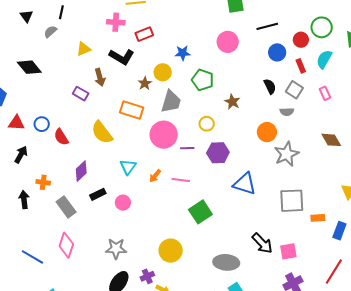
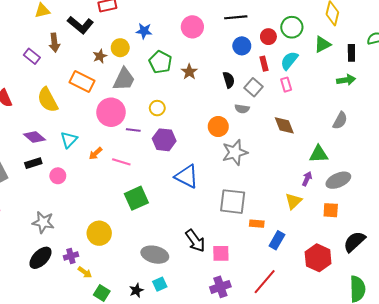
pink rectangle: (325, 93) -> (286, 85), moved
brown star: (232, 102) -> (189, 72), moved
brown diamond: (331, 140) -> (284, 125), moved
purple diamond: (81, 171) -> (34, 137), moved, turned 75

